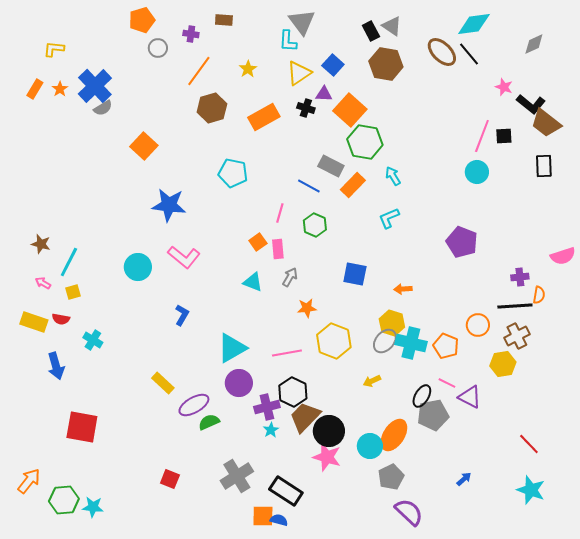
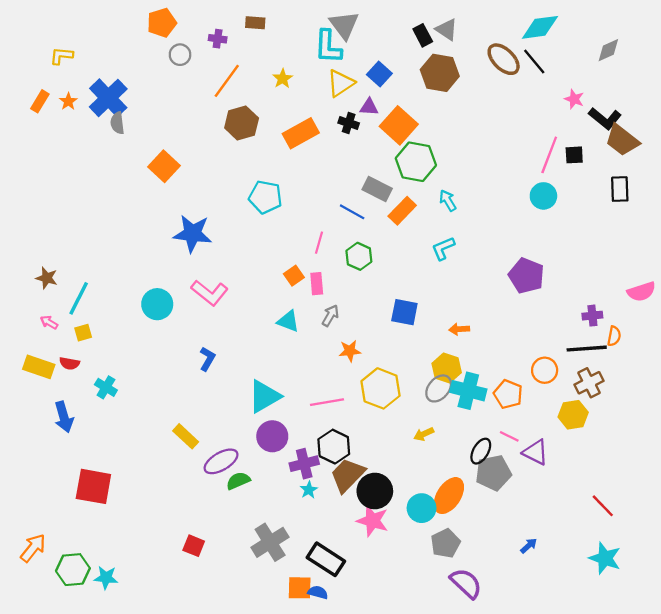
cyan L-shape: (288, 41) -> (328, 47), size x1.4
gray semicircle: (103, 108) -> (117, 123), turned 114

